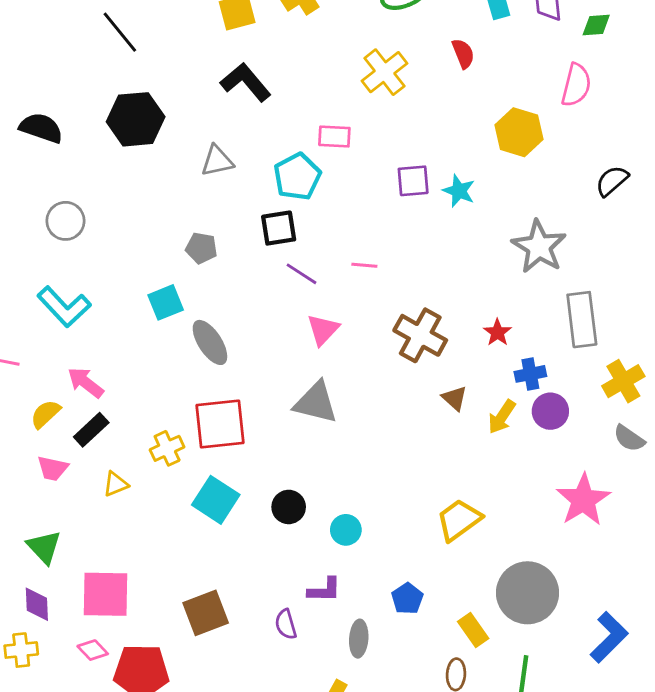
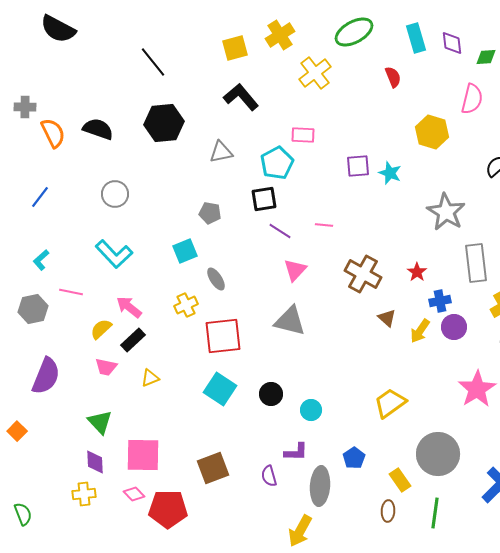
yellow cross: (384, 72) -> (315, 73), moved
gray ellipse: (210, 342) -> (216, 279), size x0.7
yellow cross: (167, 448) -> (186, 305), moved
gray ellipse: (359, 639) -> (320, 486), size x1.5

